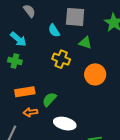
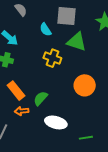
green triangle: (85, 43) -> (77, 42), size x1.5
orange circle: (95, 74) -> (85, 85), moved
orange rectangle: (25, 92) -> (16, 91), turned 60

